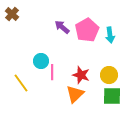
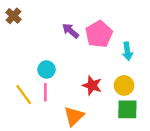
cyan arrow: (110, 35) -> (127, 51), moved
pink line: (52, 72) -> (45, 92), moved
orange triangle: (75, 94) -> (74, 116), moved

